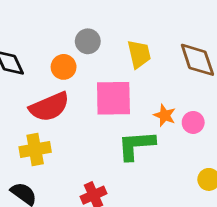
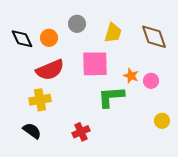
yellow trapezoid: (139, 54) -> (113, 33), turned 30
orange circle: (64, 67) -> (49, 38), moved

